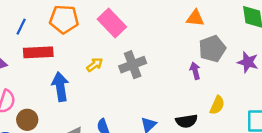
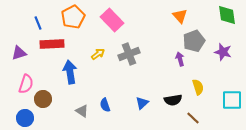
orange triangle: (195, 18) -> (180, 16), turned 42
orange pentagon: (64, 19) -> (73, 17), turned -30
blue line: (21, 27) -> (38, 23), turned -48
yellow semicircle: (217, 105) -> (198, 87), turned -42

